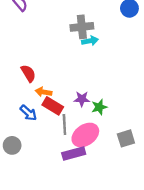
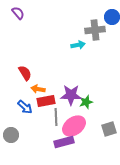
gray cross: (82, 27) -> (95, 30), moved
purple star: (82, 99) -> (71, 95), size x1.5
red rectangle: (53, 106) -> (46, 101), turned -42

